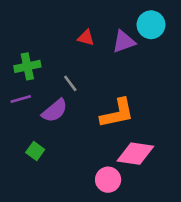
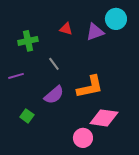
green cross: (27, 66) -> (28, 41), moved
purple semicircle: (55, 111) -> (54, 95), moved

